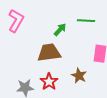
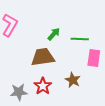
green line: (86, 21) -> (80, 39), moved

